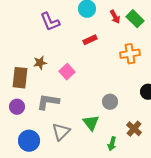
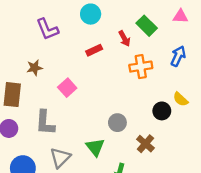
red arrow: (115, 17) -> (124, 39), moved
brown star: (40, 63) -> (35, 68), moved
gray L-shape: (48, 102) -> (45, 123), turned -95
brown cross: (134, 129) -> (145, 144), moved

